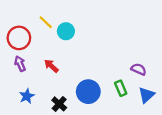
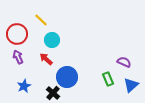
cyan circle: (66, 31) -> (52, 40), moved
blue circle: (88, 92) -> (67, 77), moved

